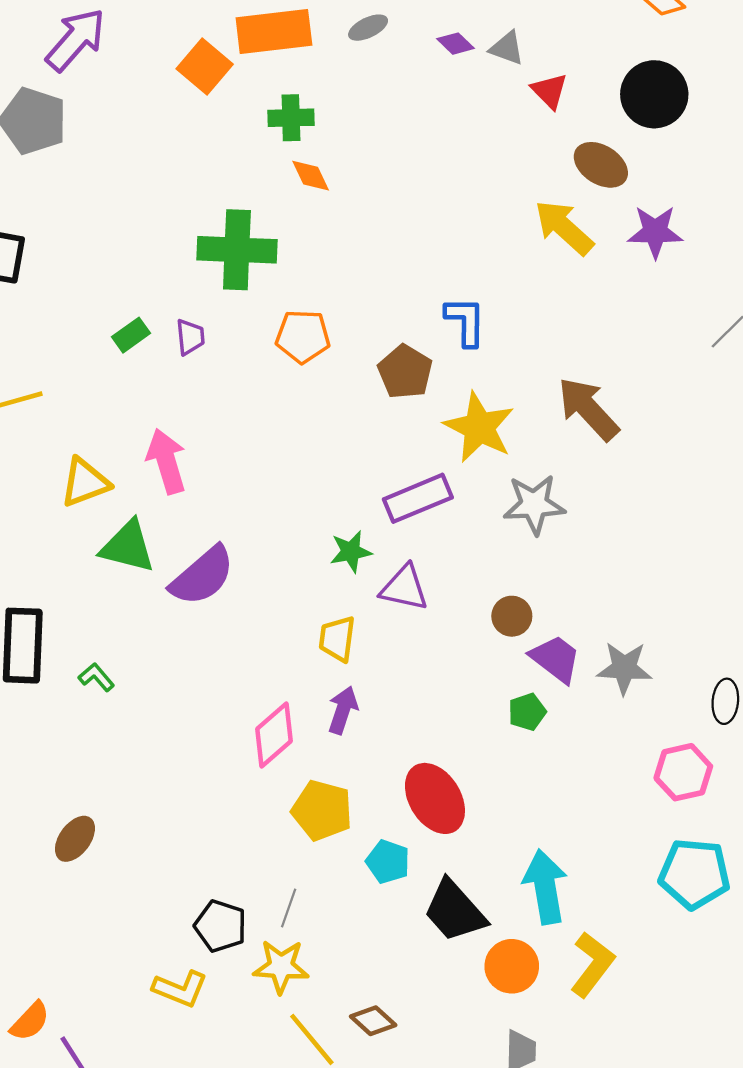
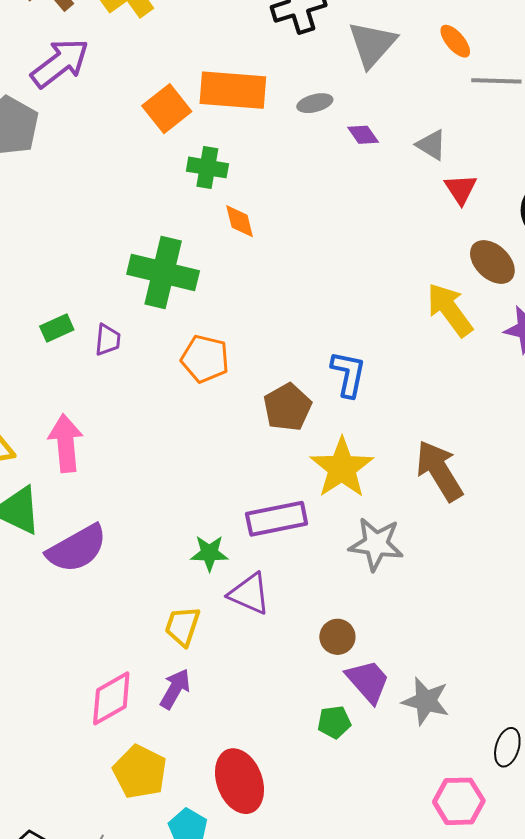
purple diamond: (455, 44) -> (363, 135), moved
green cross: (291, 118) -> (207, 167), moved

